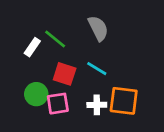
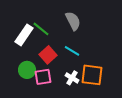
white rectangle: (32, 47) -> (24, 35), size x1.5
red square: (65, 74) -> (48, 55), turned 30
white cross: (97, 105) -> (72, 78), turned 32

